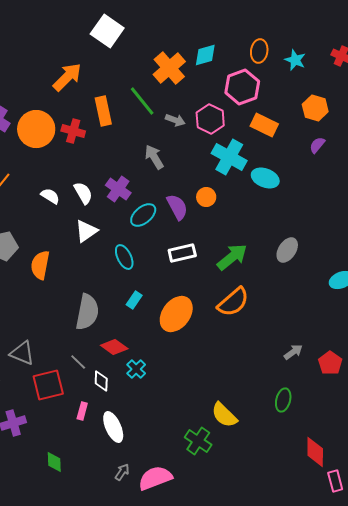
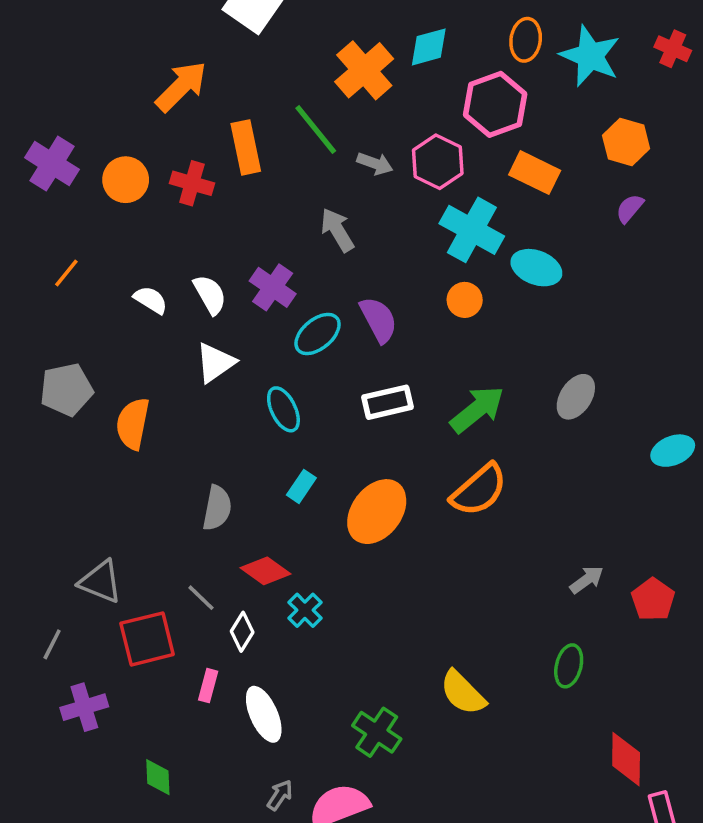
cyan star: (295, 60) -> (590, 56), size x1.6
orange circle: (36, 129) -> (126, 180), size x0.7
orange circle: (206, 197) -> (465, 300), moved
gray semicircle: (87, 312) -> (217, 508), size x0.7
white diamond: (101, 381) -> (242, 632), turned 30
green cross: (198, 441) -> (377, 732), moved

